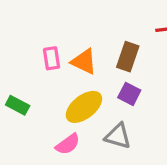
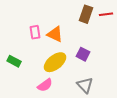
brown rectangle: (128, 57) -> (86, 14), moved
gray triangle: (118, 136) -> (85, 85), moved, turned 30

